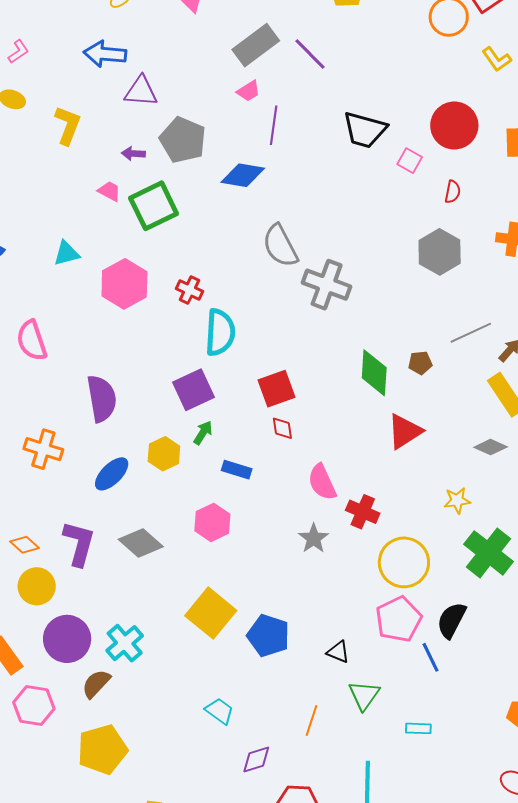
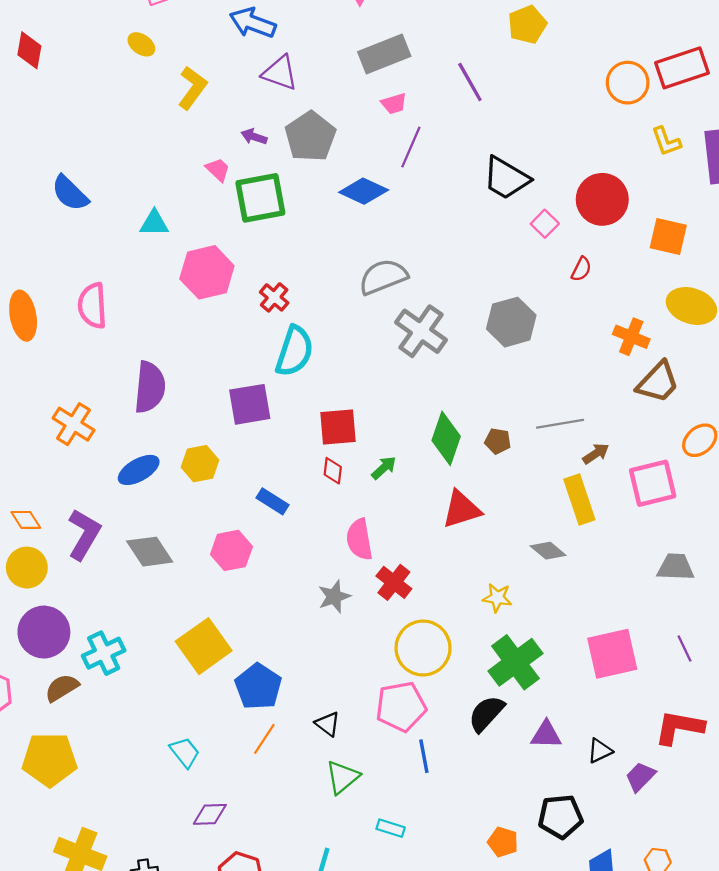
gray rectangle: (256, 45) -> (384, 54), moved
gray semicircle: (280, 246) -> (383, 277), turned 81
gray hexagon: (440, 252) -> (511, 322), moved
green arrow: (203, 433) -> (384, 468), moved
black semicircle: (451, 620) -> (486, 714), moved
orange line: (312, 720) -> (264, 739), moved

